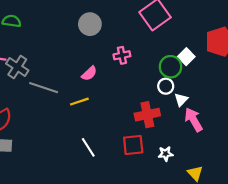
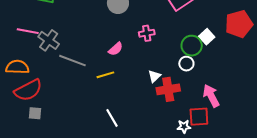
white triangle: (181, 100) -> (154, 76), moved
red square: (133, 145) -> (199, 117), moved

